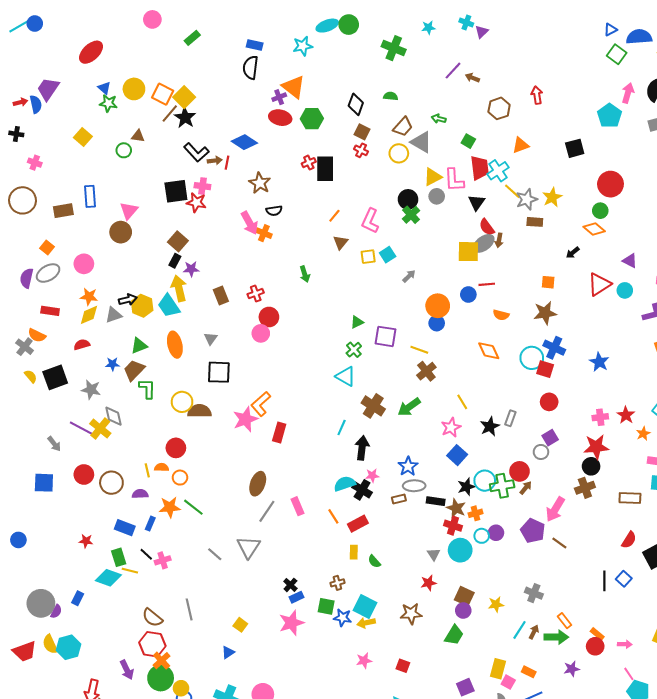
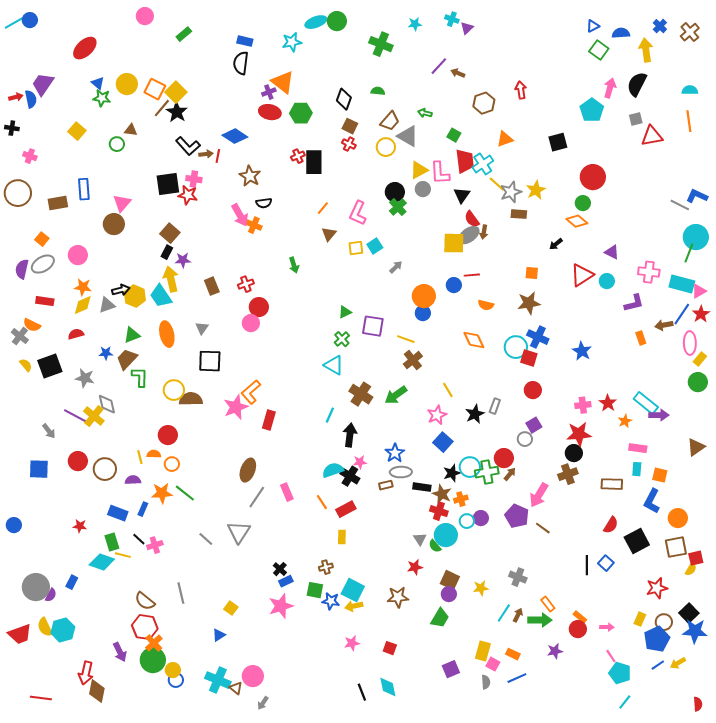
blue semicircle: (639, 37) -> (621, 33), size x0.7
green semicircle: (374, 561) -> (435, 546), moved

